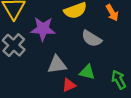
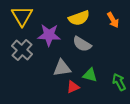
gray semicircle: (92, 39) -> (82, 44), moved

